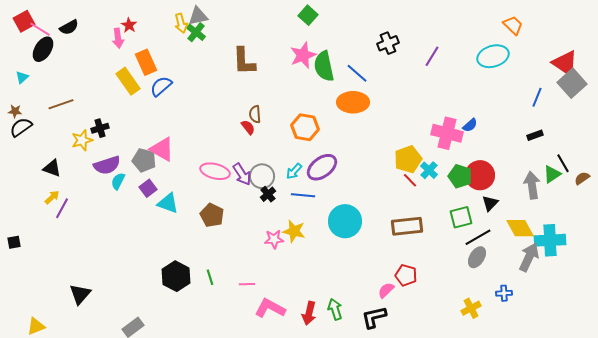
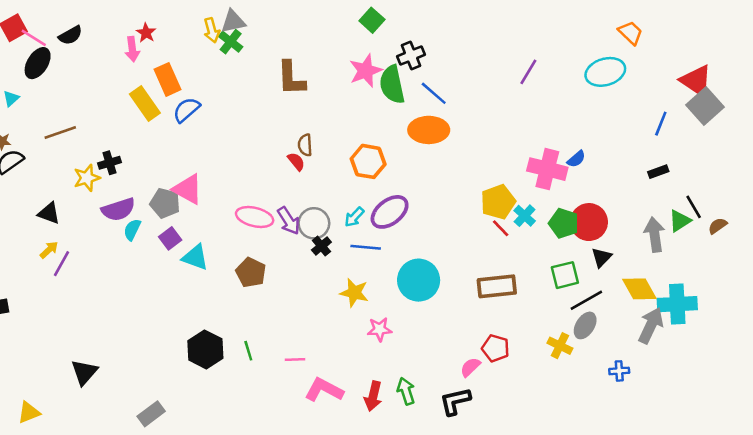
black cross: (388, 43) -> (411, 56), moved
pink star: (274, 239) -> (379, 329), moved
yellow cross: (471, 308) -> (560, 346), moved, turned -36

